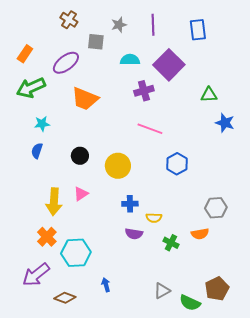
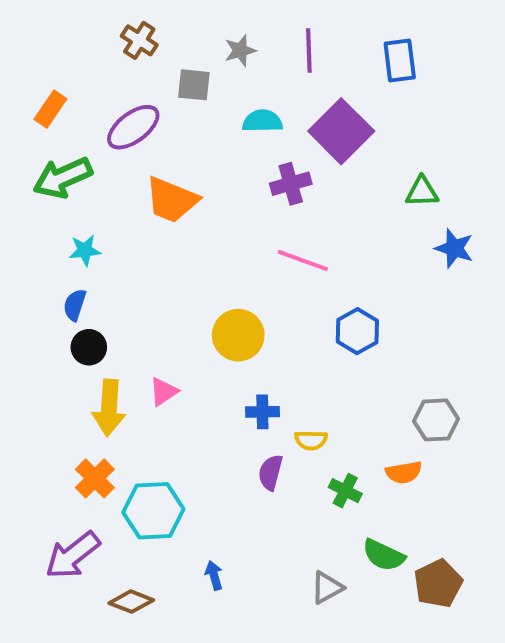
black circle: (80, 156) -> (89, 347), moved
purple semicircle: (134, 234) -> (271, 472), turned 96
green semicircle: (190, 303) -> (384, 555), moved

